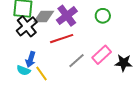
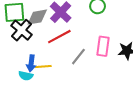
pink rectangle: (102, 55) -> (103, 46), turned -30
yellow line: (41, 73) -> (43, 67), moved, turned -49

